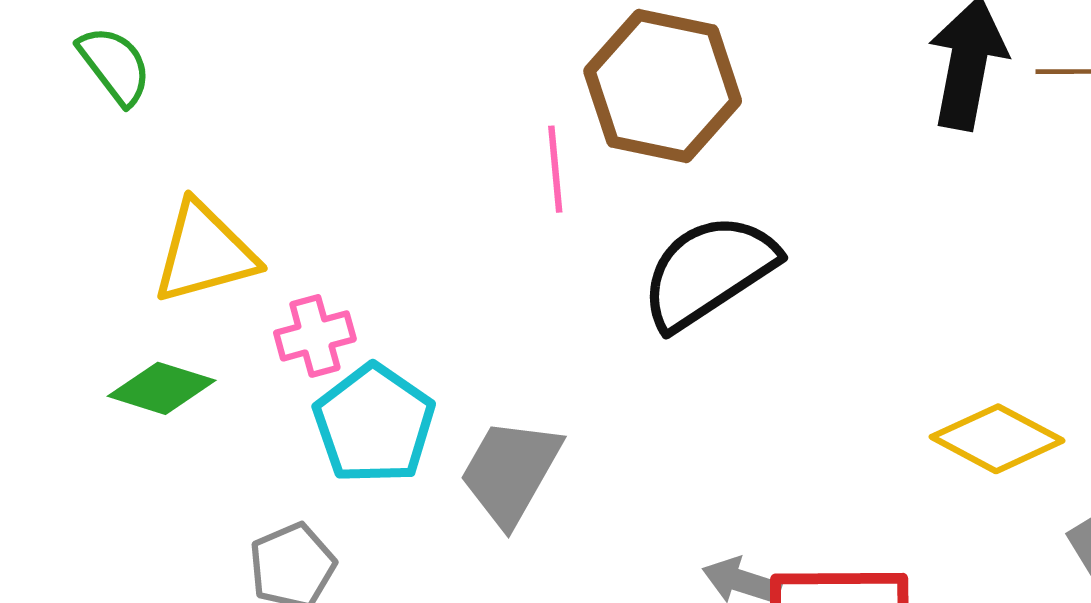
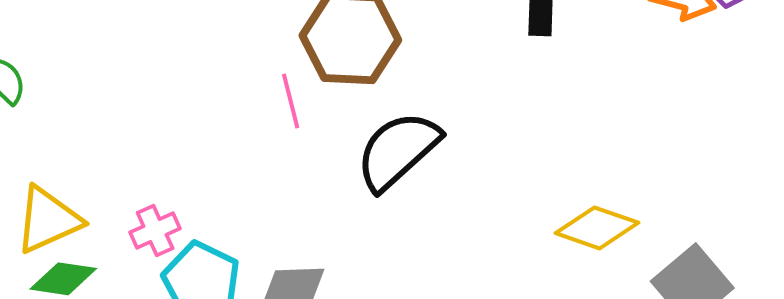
yellow triangle: (204, 253) -> (48, 220), moved

